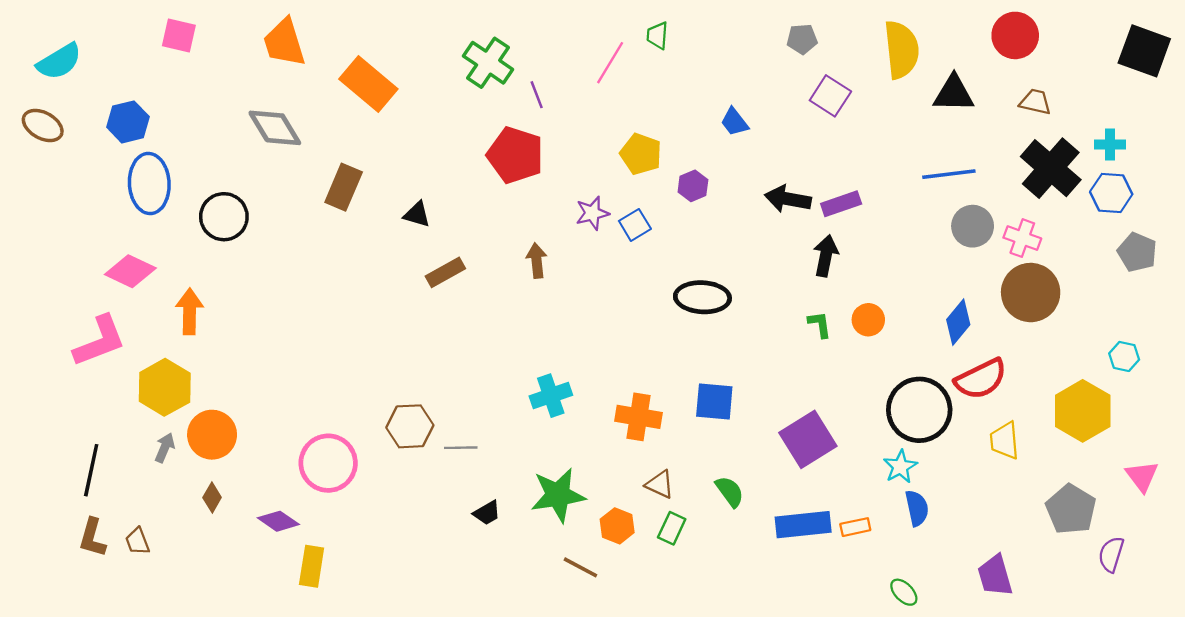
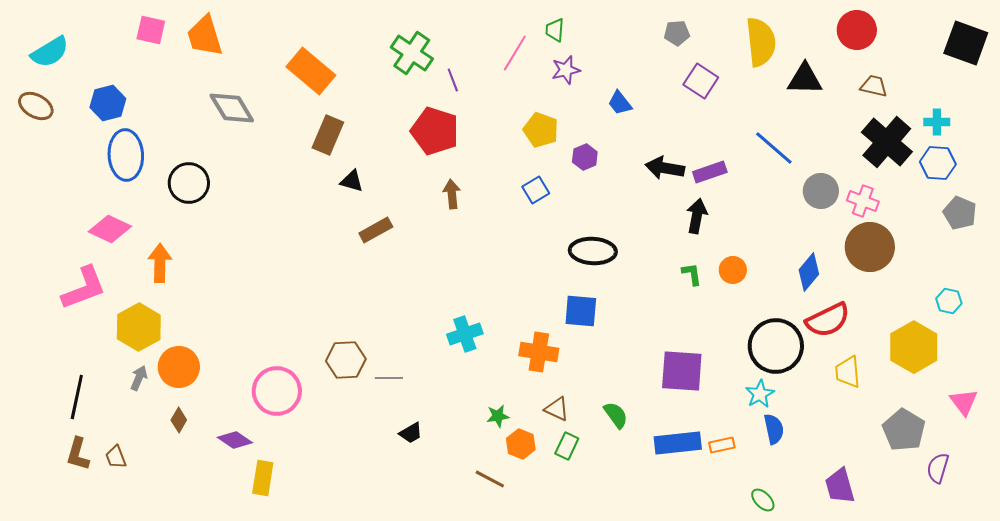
orange trapezoid: (284, 43) -> (205, 36), moved
blue line: (949, 174) -> (774, 148), moved, turned 48
brown rectangle: (344, 187) -> (328, 135), moved
purple star: (592, 213) -> (566, 70), moved
brown arrow: (537, 261) -> (452, 194), moved
blue square: (714, 401) -> (581, 311), moved
purple square: (808, 439) -> (682, 371), turned 36
green star: (558, 495) -> (498, 416), moved, size x0.5

